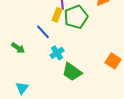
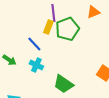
cyan cross: (57, 53) -> (36, 65), moved, turned -32

